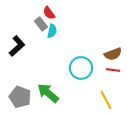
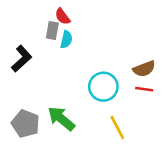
gray rectangle: (41, 24) -> (52, 31), turned 48
yellow line: (106, 100) -> (117, 128), moved

